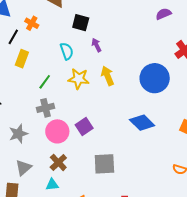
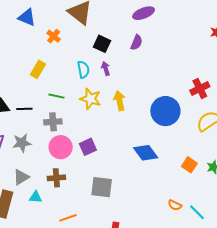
purple semicircle: (163, 14) -> (136, 42), moved, turned 126
black line: (13, 37) -> (24, 109), moved, turned 49
purple arrow: (96, 45) -> (106, 69), moved
green line: (45, 82) -> (56, 96), turned 56
brown cross: (58, 162) -> (56, 178), turned 30
cyan triangle: (52, 185) -> (36, 197), moved

